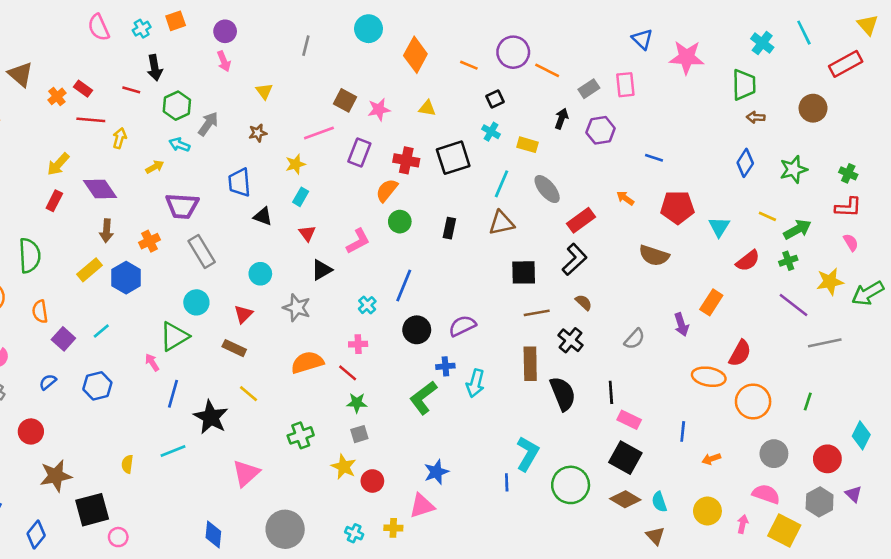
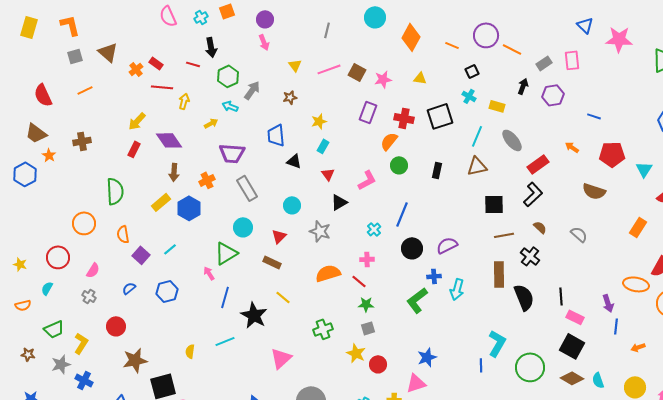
pink line: (319, 133) -> (329, 69), moved
purple arrow: (681, 325) -> (608, 303), moved
gray semicircle: (634, 339) -> (579, 234), moved, turned -90

